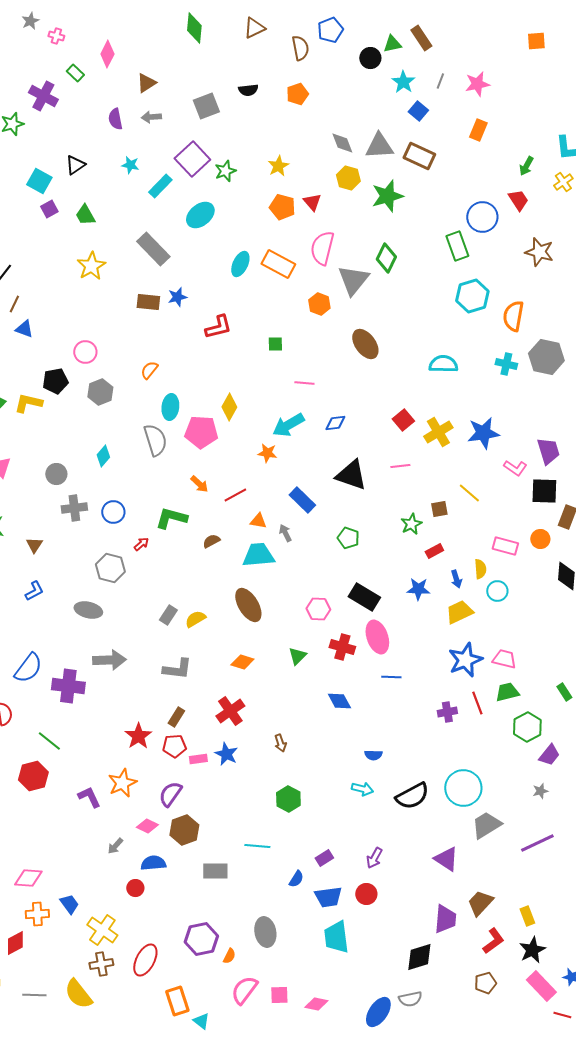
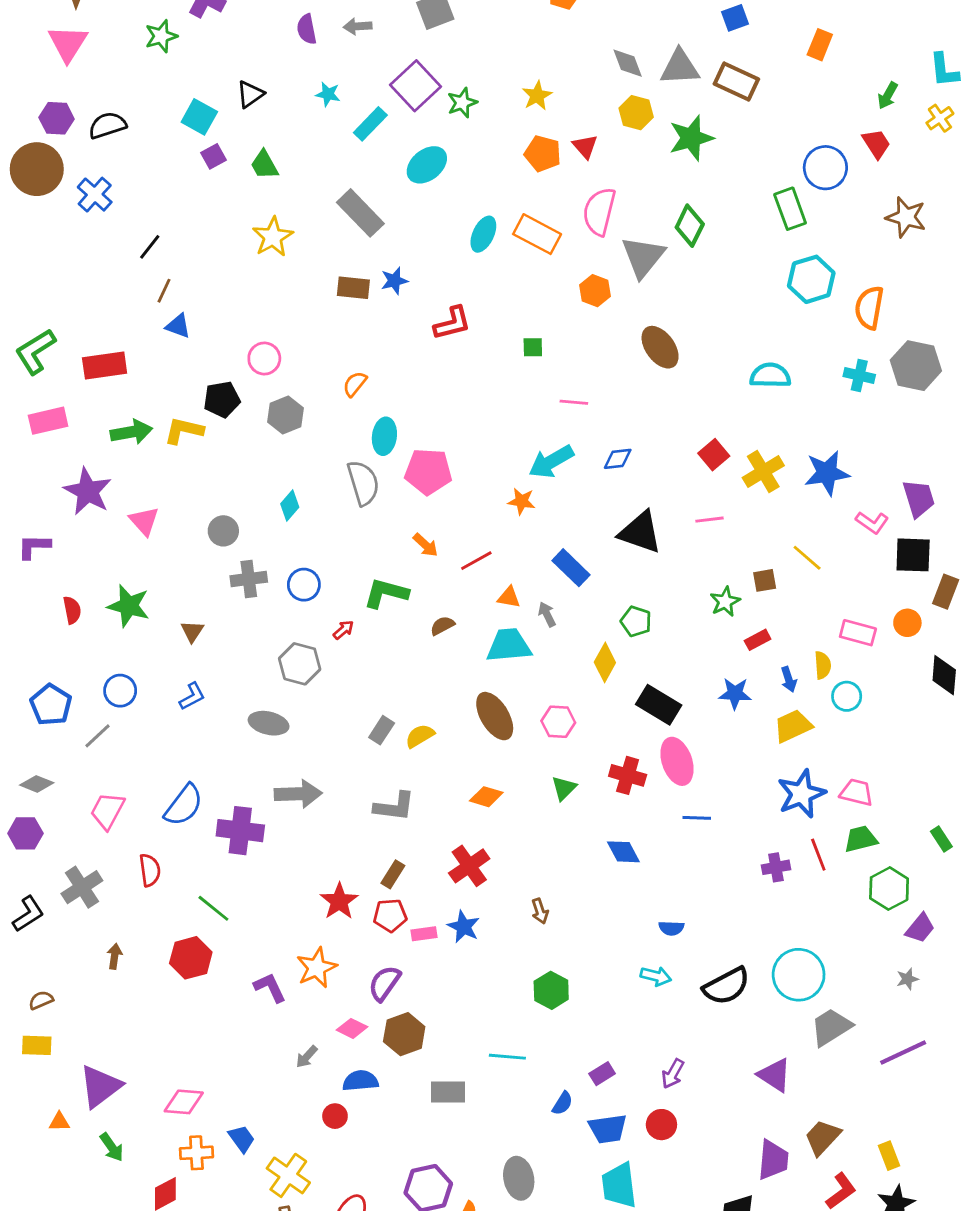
blue square: (418, 111) -> (735, 18), turned 30
yellow diamond: (229, 407) -> (605, 662), moved
pink hexagon: (318, 609) -> (558, 722), moved

